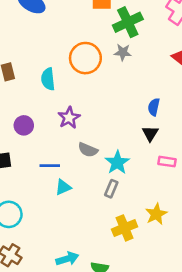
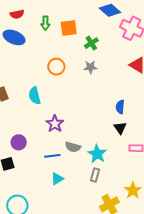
green cross: (128, 22) -> (91, 43), size x0.6
orange circle: (85, 58) -> (56, 67), moved, size x0.7
purple circle: (24, 125) -> (19, 142), moved
blue line: (50, 166) -> (52, 156), moved

